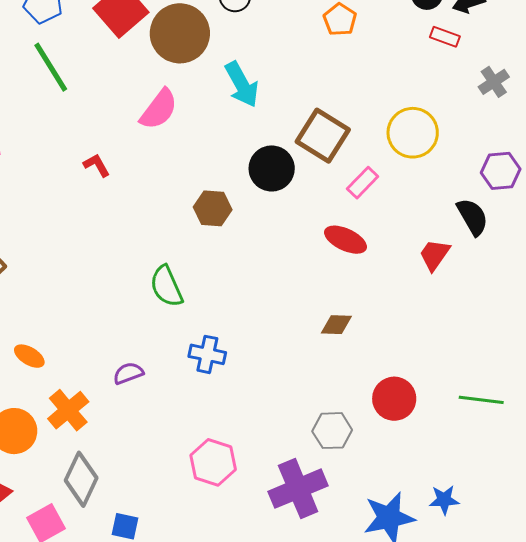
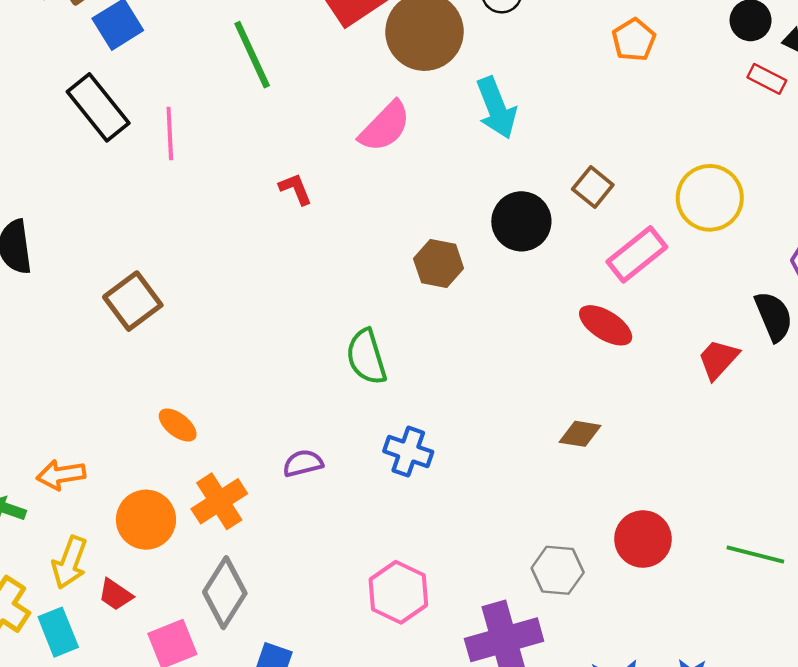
brown square: (323, 136) -> (593, 187), size x0.6
pink rectangle: (363, 183) -> (637, 254), size x1.4

